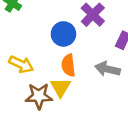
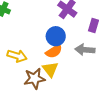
blue circle: (63, 34) -> (56, 36), moved
orange semicircle: (68, 65) -> (54, 51), turned -108

